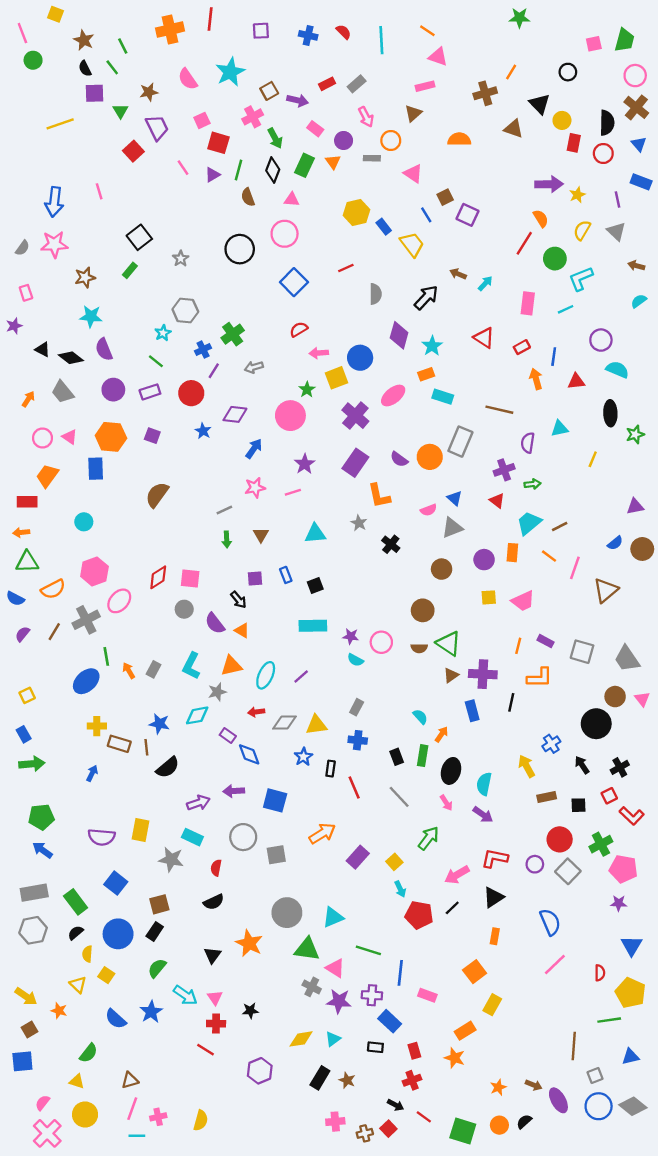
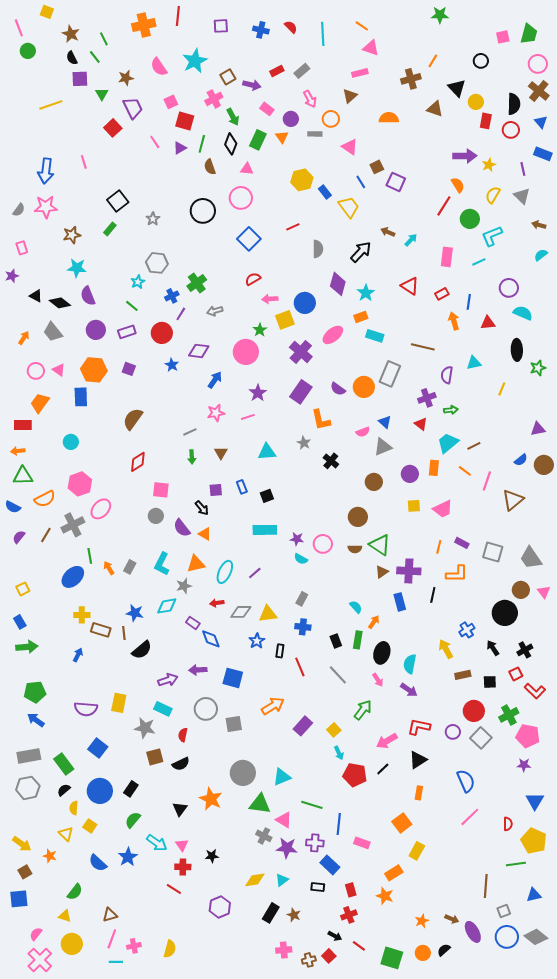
red diamond: (158, 577) -> (138, 462), moved
brown square: (159, 904) -> (155, 757), moved

